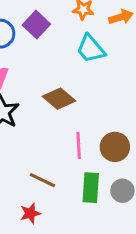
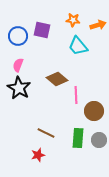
purple square: (36, 25) -> (42, 30), turned -30
pink line: (79, 145) -> (76, 95), moved

